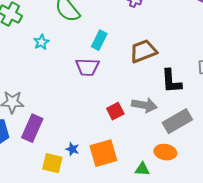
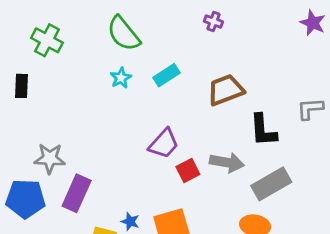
cyan rectangle: (99, 40) -> (166, 75), turned 30
cyan star: (41, 42) -> (121, 78), moved
purple trapezoid: (87, 67) -> (164, 144), moved, turned -50

